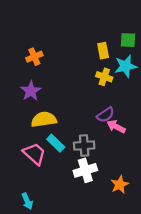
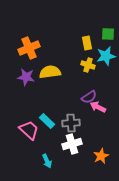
orange cross: (34, 57) -> (29, 48), size x1.5
purple star: (31, 91) -> (26, 77), turned -30
yellow semicircle: (44, 119) -> (50, 72), moved
cyan arrow: (27, 201) -> (47, 161), moved

